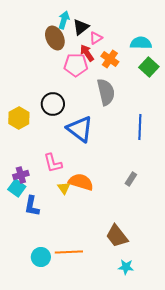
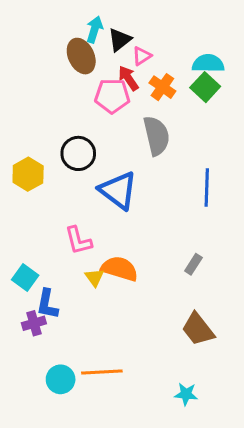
green square: (149, 67) -> (205, 87), moved
purple cross: (21, 175) -> (34, 323), moved
brown trapezoid: (117, 236) -> (198, 329), moved

